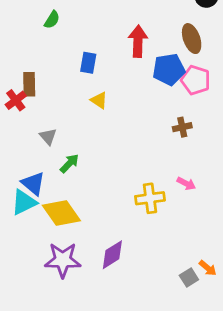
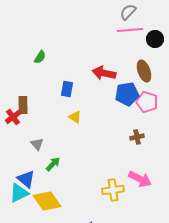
red arrow: (138, 41) -> (104, 73), turned -80
pink arrow: (186, 184) -> (140, 179), size x1.6

